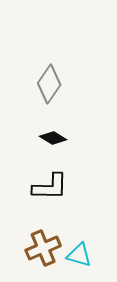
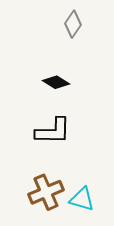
gray diamond: (49, 84) -> (73, 24), moved, size x0.7

